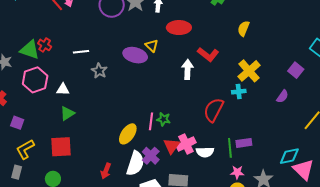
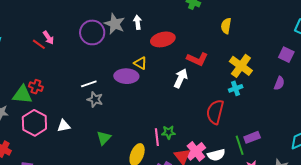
white line: (81, 52) -> (89, 84), moved
white arrow: (188, 69) -> (181, 78), turned 36
green triangle: (67, 113) -> (104, 138), moved

